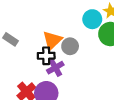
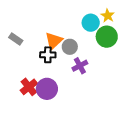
purple cross: (55, 68) -> (80, 66), moved

